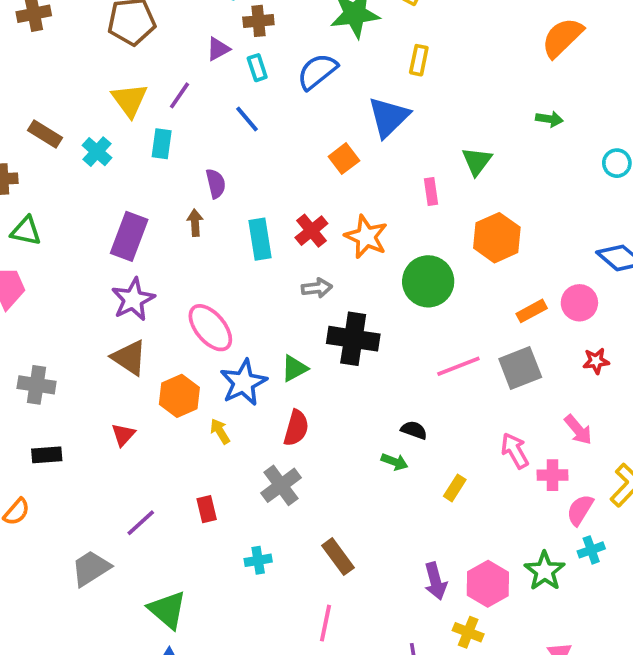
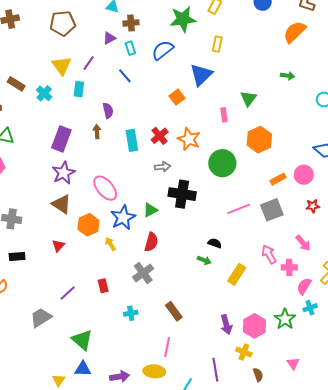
yellow rectangle: (455, 488) -> (237, 274), size x1.5

